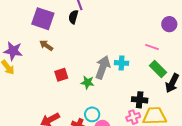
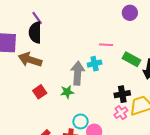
black semicircle: (73, 17) -> (35, 33), size x1.5
brown arrow: (46, 45) -> (30, 60), moved, size x1.6
pink line: (152, 47) -> (106, 45), moved

